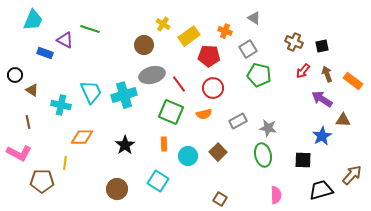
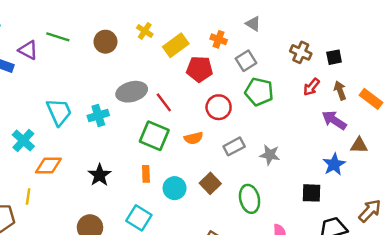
brown circle: (144, 45) -> (105, 42), moved
red circle: (213, 88) -> (219, 107), moved
cyan cross: (124, 95) -> (98, 115), size x0.7
cyan cross: (61, 105) -> (23, 141), moved, turned 30
green ellipse: (263, 155) -> (250, 199), moved

